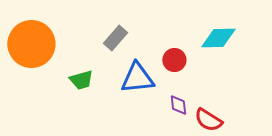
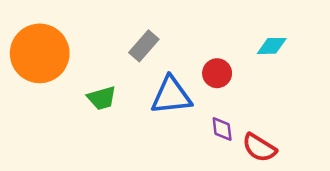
cyan diamond: (218, 38) -> (272, 46), size x0.7

